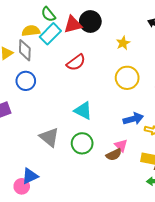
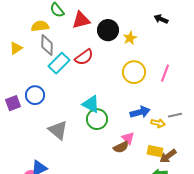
black circle: (90, 22) -> (108, 30), moved
cyan rectangle: (50, 34) -> (59, 63), moved
gray diamond: (25, 50) -> (47, 45), moved
blue circle: (26, 81) -> (35, 95), moved
green circle: (82, 143) -> (97, 119), moved

